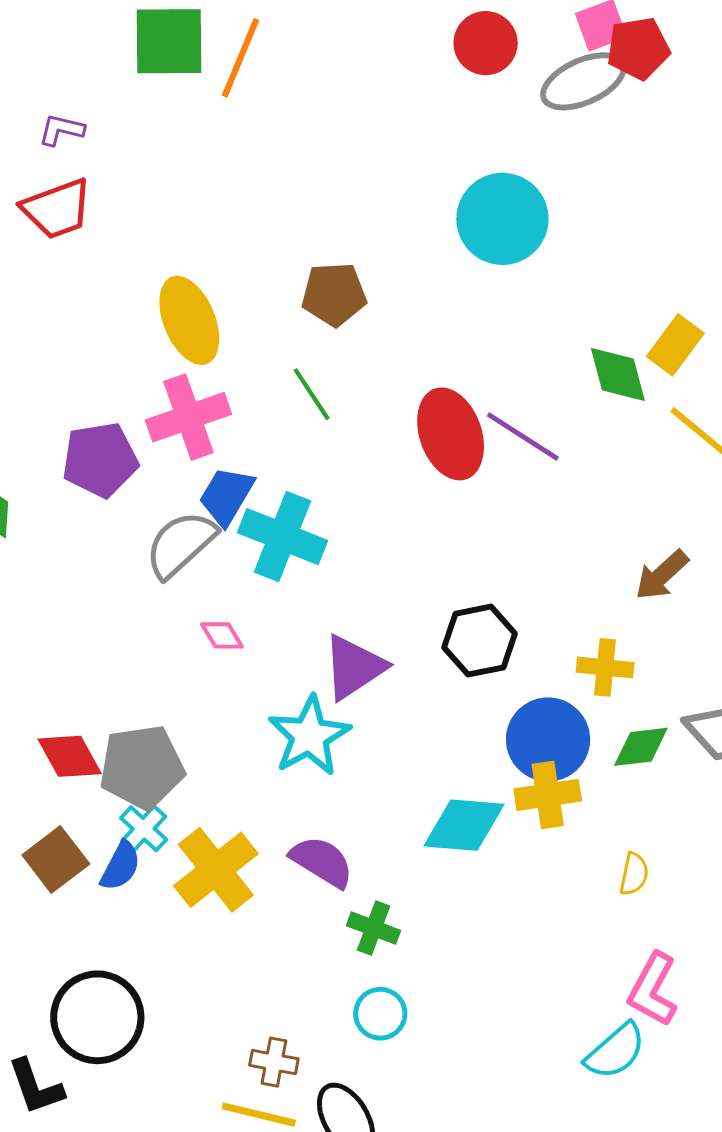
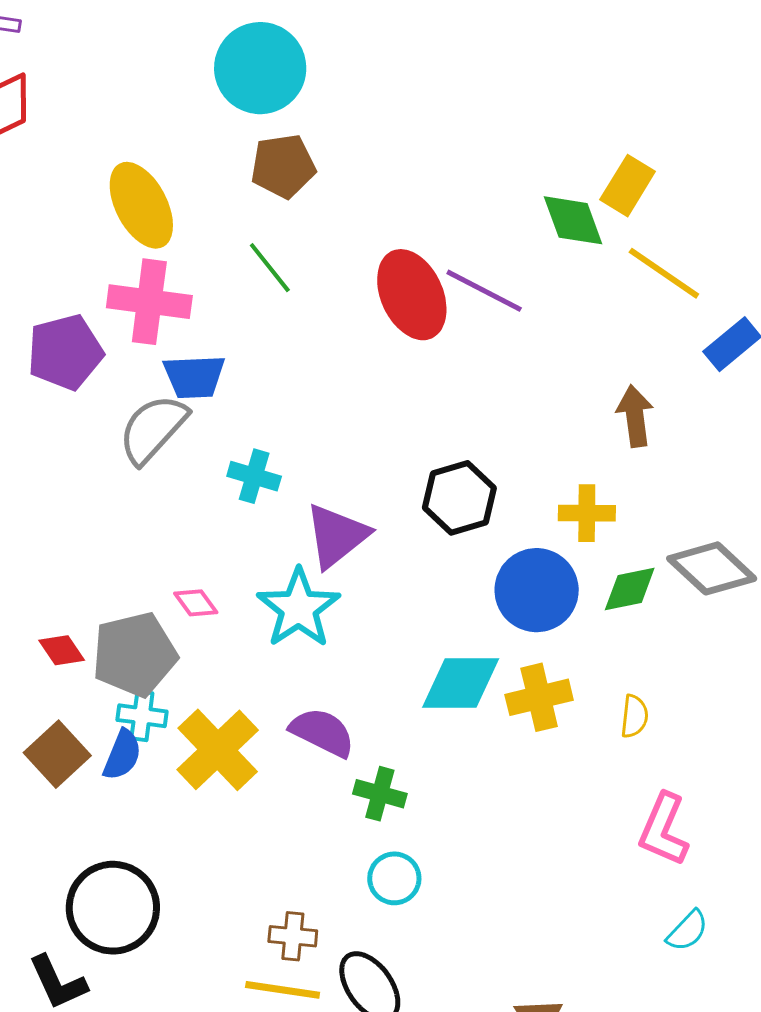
cyan circle: (502, 219) -> (260, 68), moved
pink cross: (188, 417) -> (149, 302), turned 32
blue trapezoid: (226, 496) -> (194, 377), turned -118
cyan cross: (283, 537) -> (254, 476), moved, size x0.6
brown arrow: (662, 575) -> (635, 416), turned 130
pink diamond: (222, 635) -> (196, 603), moved
red diamond: (70, 756) -> (62, 650), size x0.7
yellow cross: (548, 795) -> (539, 697), moved
cyan cross: (144, 829) -> (142, 716), turned -30
cyan semicircle: (615, 1051) -> (687, 931), moved, size x0.7

